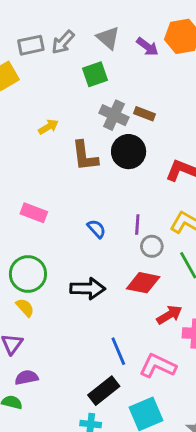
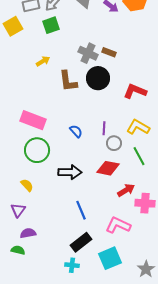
green square: (95, 74) -> (51, 25), moved
pink rectangle: (34, 213) -> (33, 120), size x1.4
green circle: (28, 274) -> (37, 150), moved
blue line: (118, 351) -> (81, 210), moved

